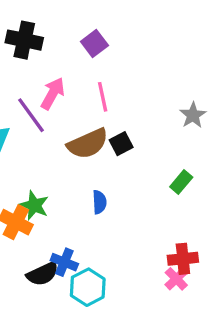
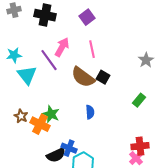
brown semicircle: (88, 144) -> (83, 77), turned 60
black square: (121, 144) -> (103, 77), turned -32

